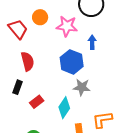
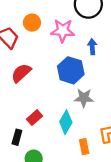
red semicircle: (27, 61) -> (21, 73), turned -114
black rectangle: (17, 87) -> (17, 137), moved

